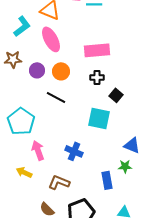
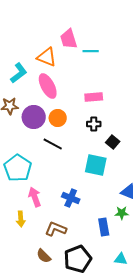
pink rectangle: (97, 50) -> (94, 97), size x0.7
purple circle: (37, 70) -> (34, 117), size x1.5
yellow arrow: (24, 172) -> (21, 219), turned -119

